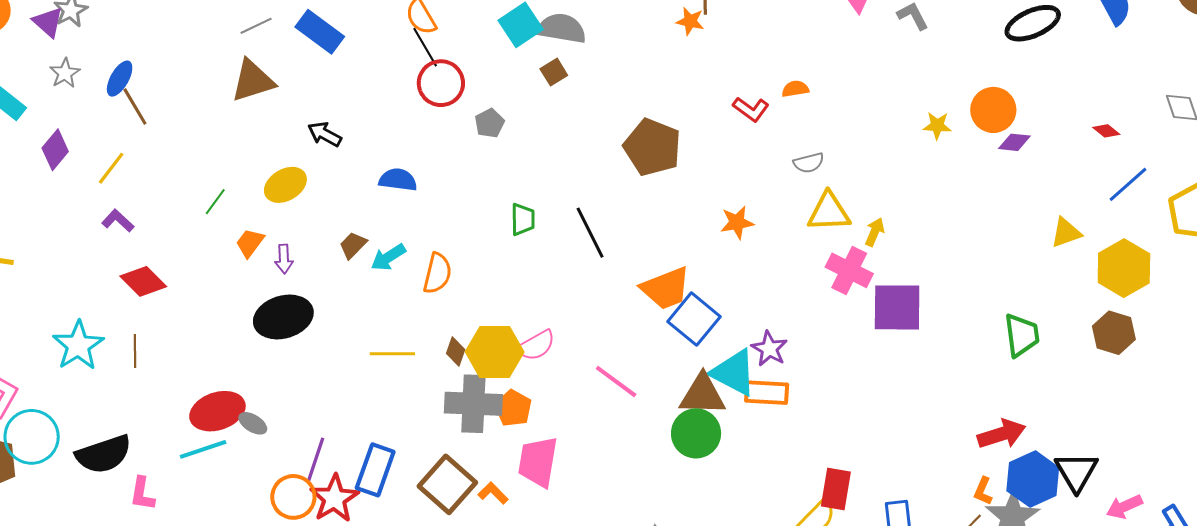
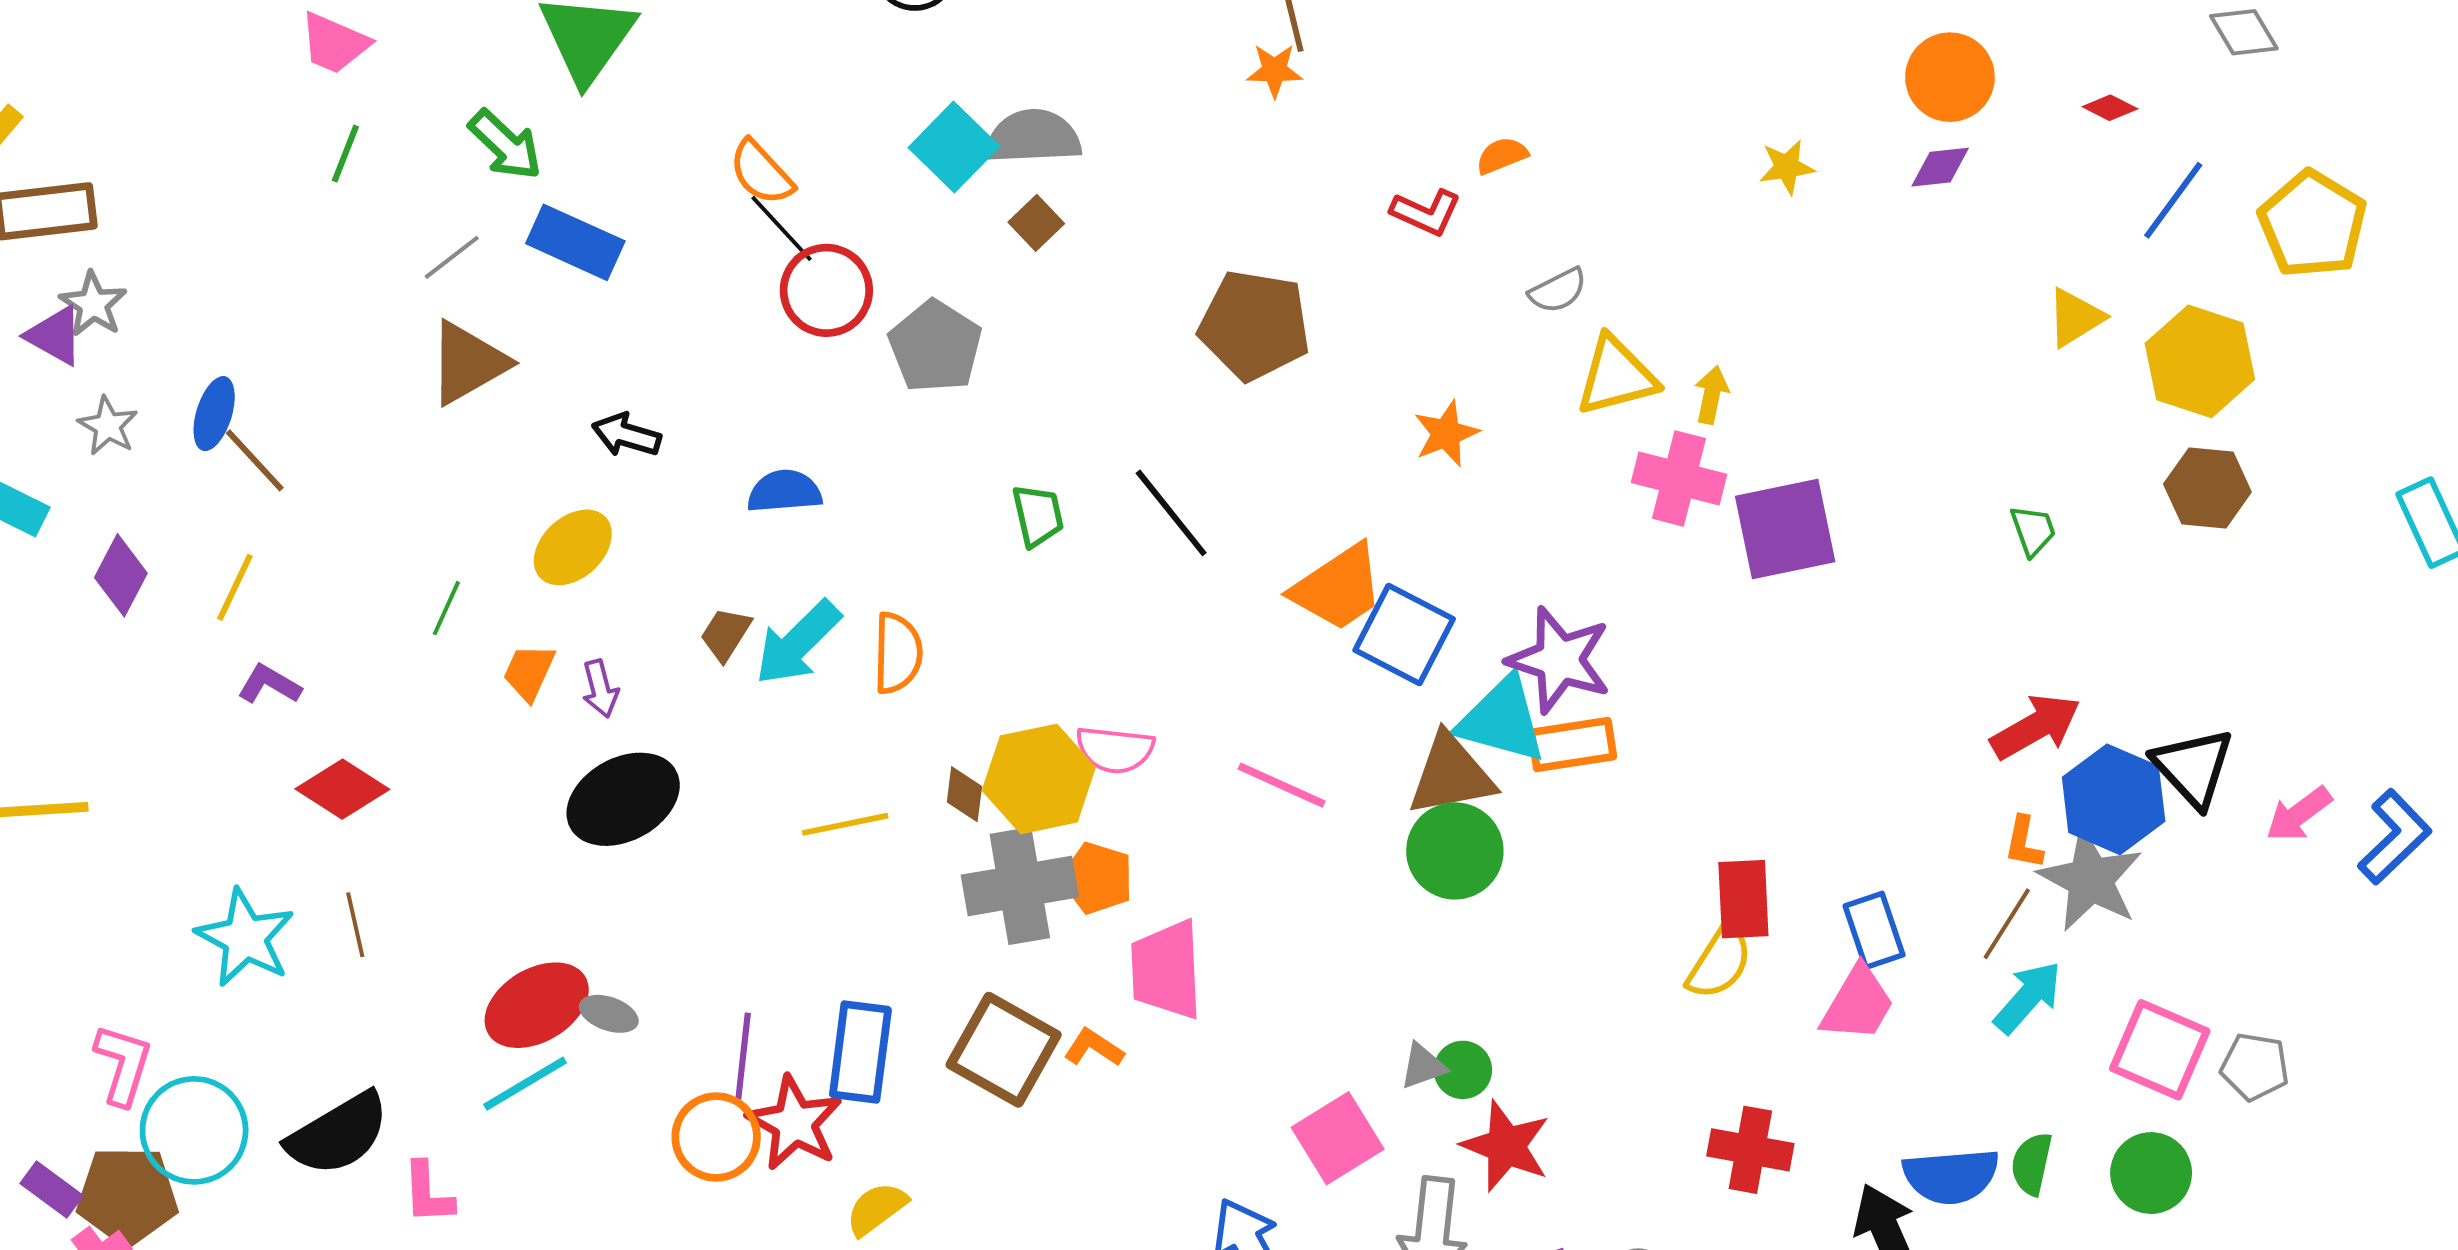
orange circle: (993, 110) -> (1950, 77), moved
gray pentagon: (490, 123) -> (935, 346), size x1.6
cyan arrow: (388, 257) -> (798, 643), size x1.4
green trapezoid: (1022, 335) -> (2033, 530), size x0.6
pink semicircle: (536, 345) -> (1115, 750), turned 48
purple star: (769, 349) -> (1559, 660), size x1.5

